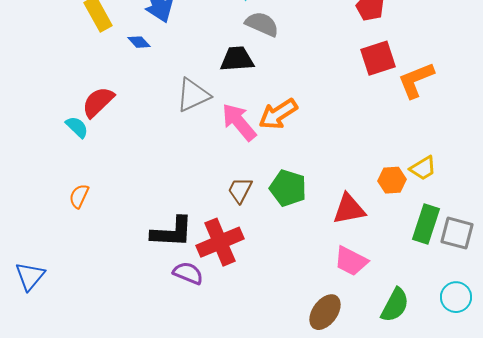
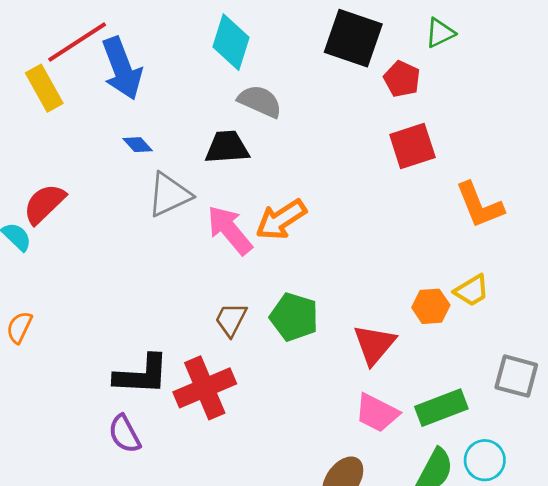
blue diamond: (139, 42) -> (138, 145), moved
orange L-shape: (416, 80) -> (479, 205), moved, turned -90
red triangle: (349, 209) -> (374, 344), turned -39
green rectangle: (426, 224) -> (441, 408), moved, turned 51
purple semicircle: (188, 273) -> (124, 434), moved, turned -140
cyan circle: (456, 297) -> (485, 460), moved

